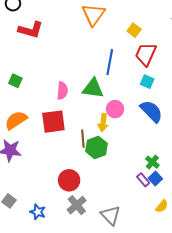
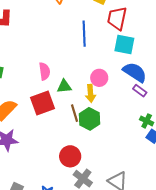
cyan square: (147, 82) -> (124, 44), size x1.5
green triangle: (93, 88) -> (64, 86), moved, size x0.7
purple rectangle: (143, 180) -> (140, 91), moved

